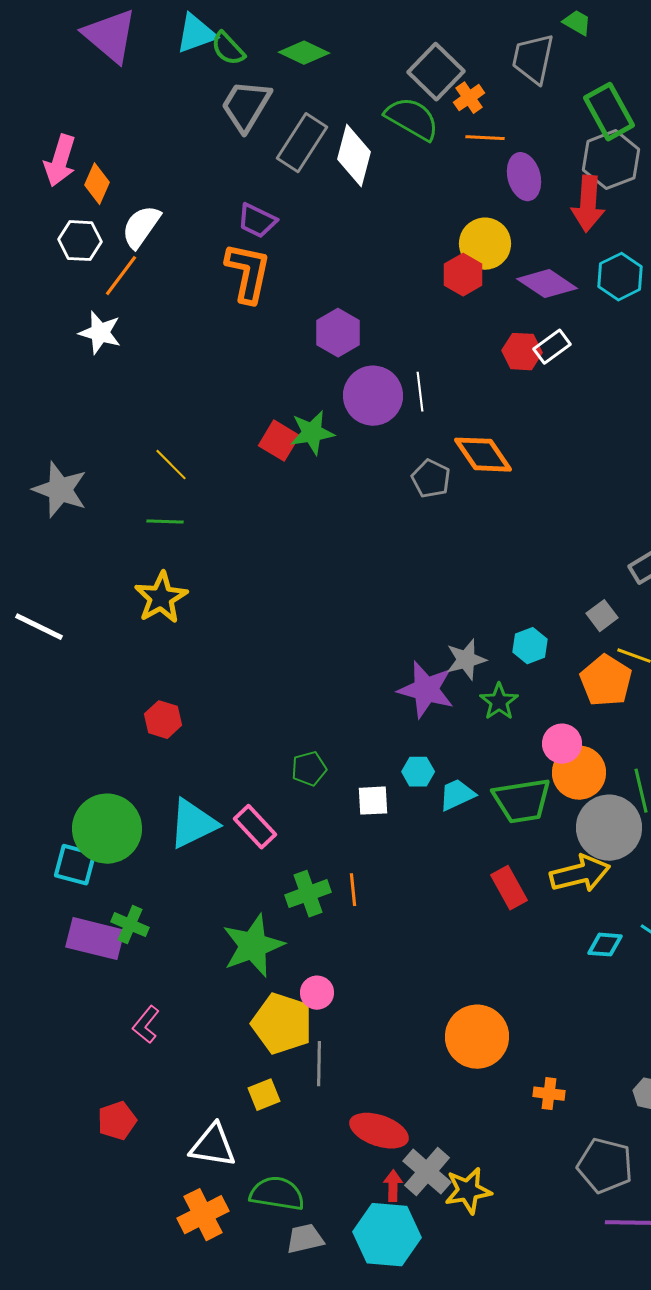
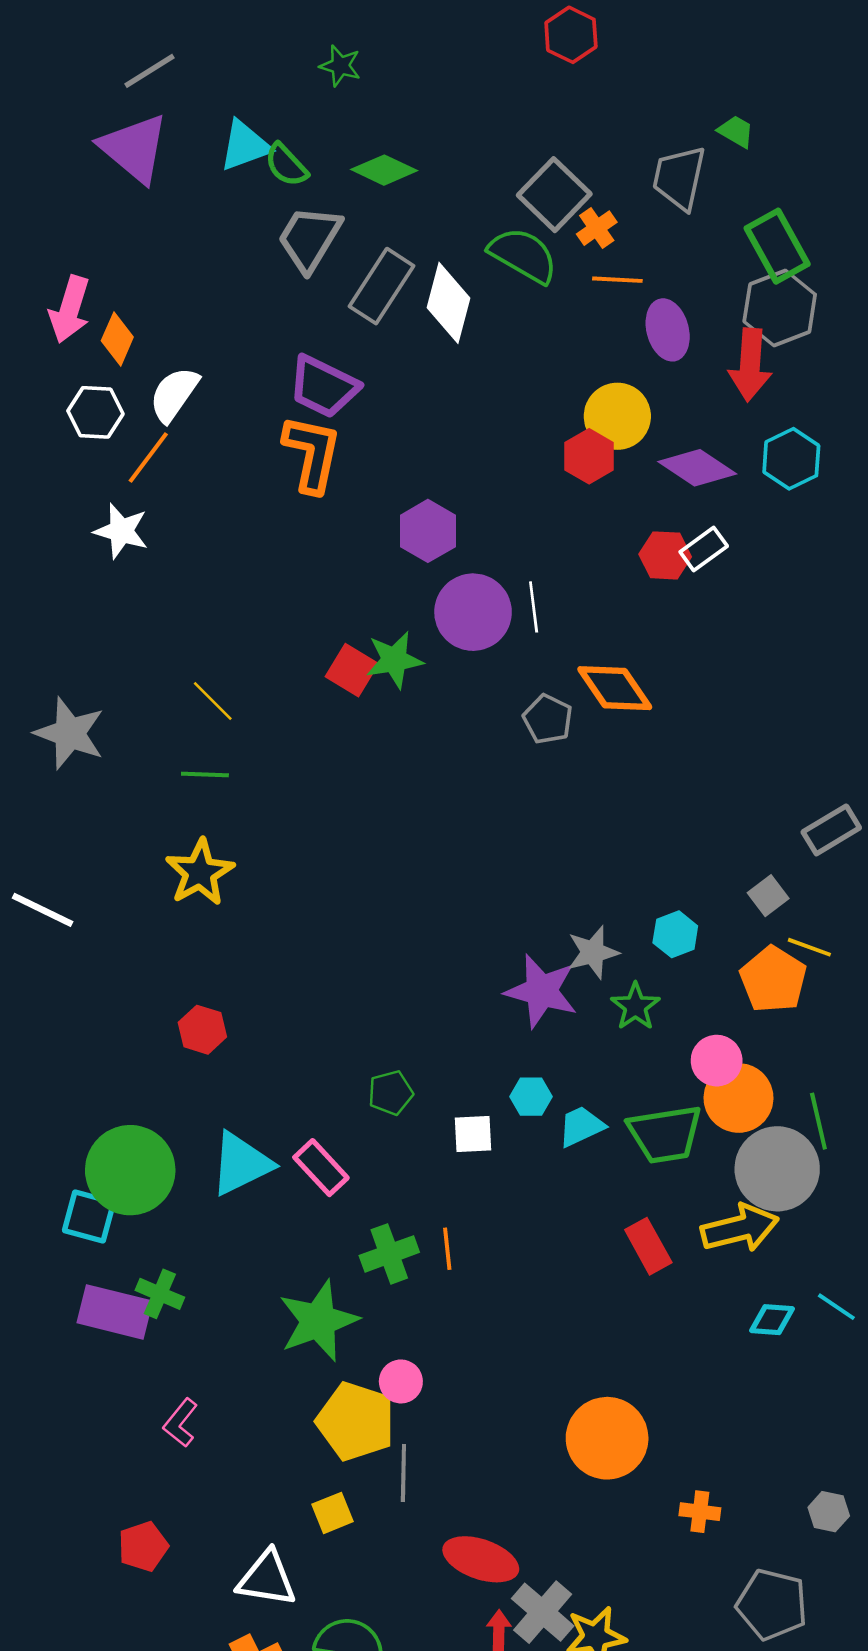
purple trapezoid: (257, 221) -> (324, 387), size x1.4

